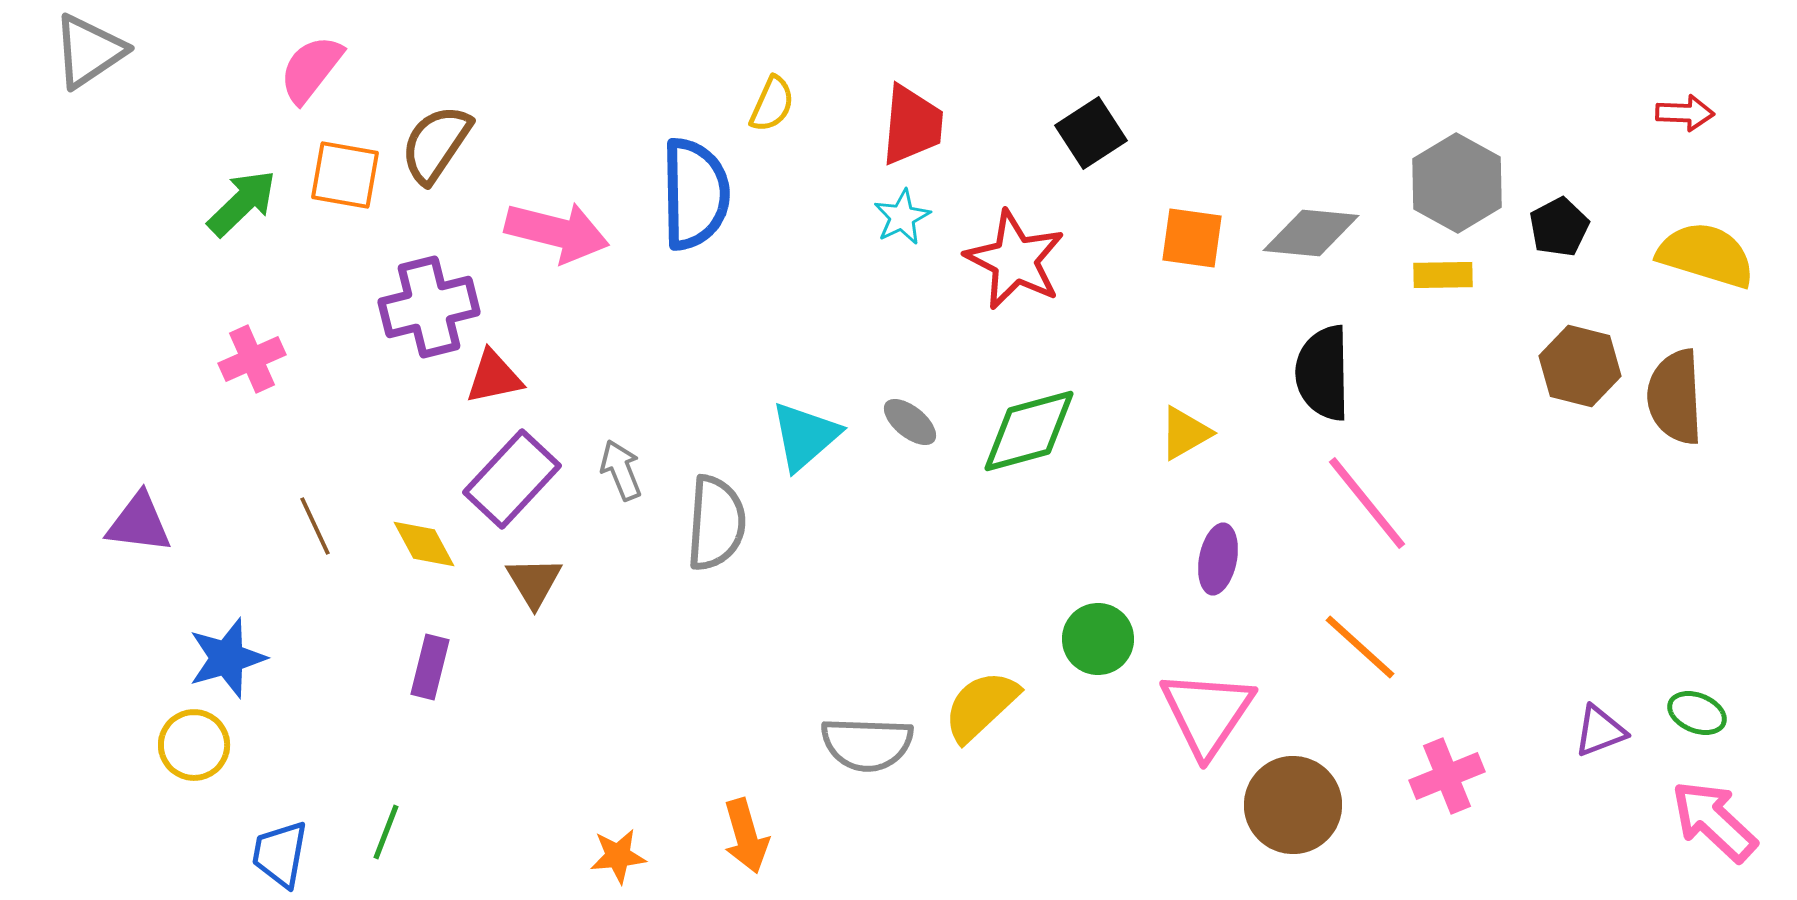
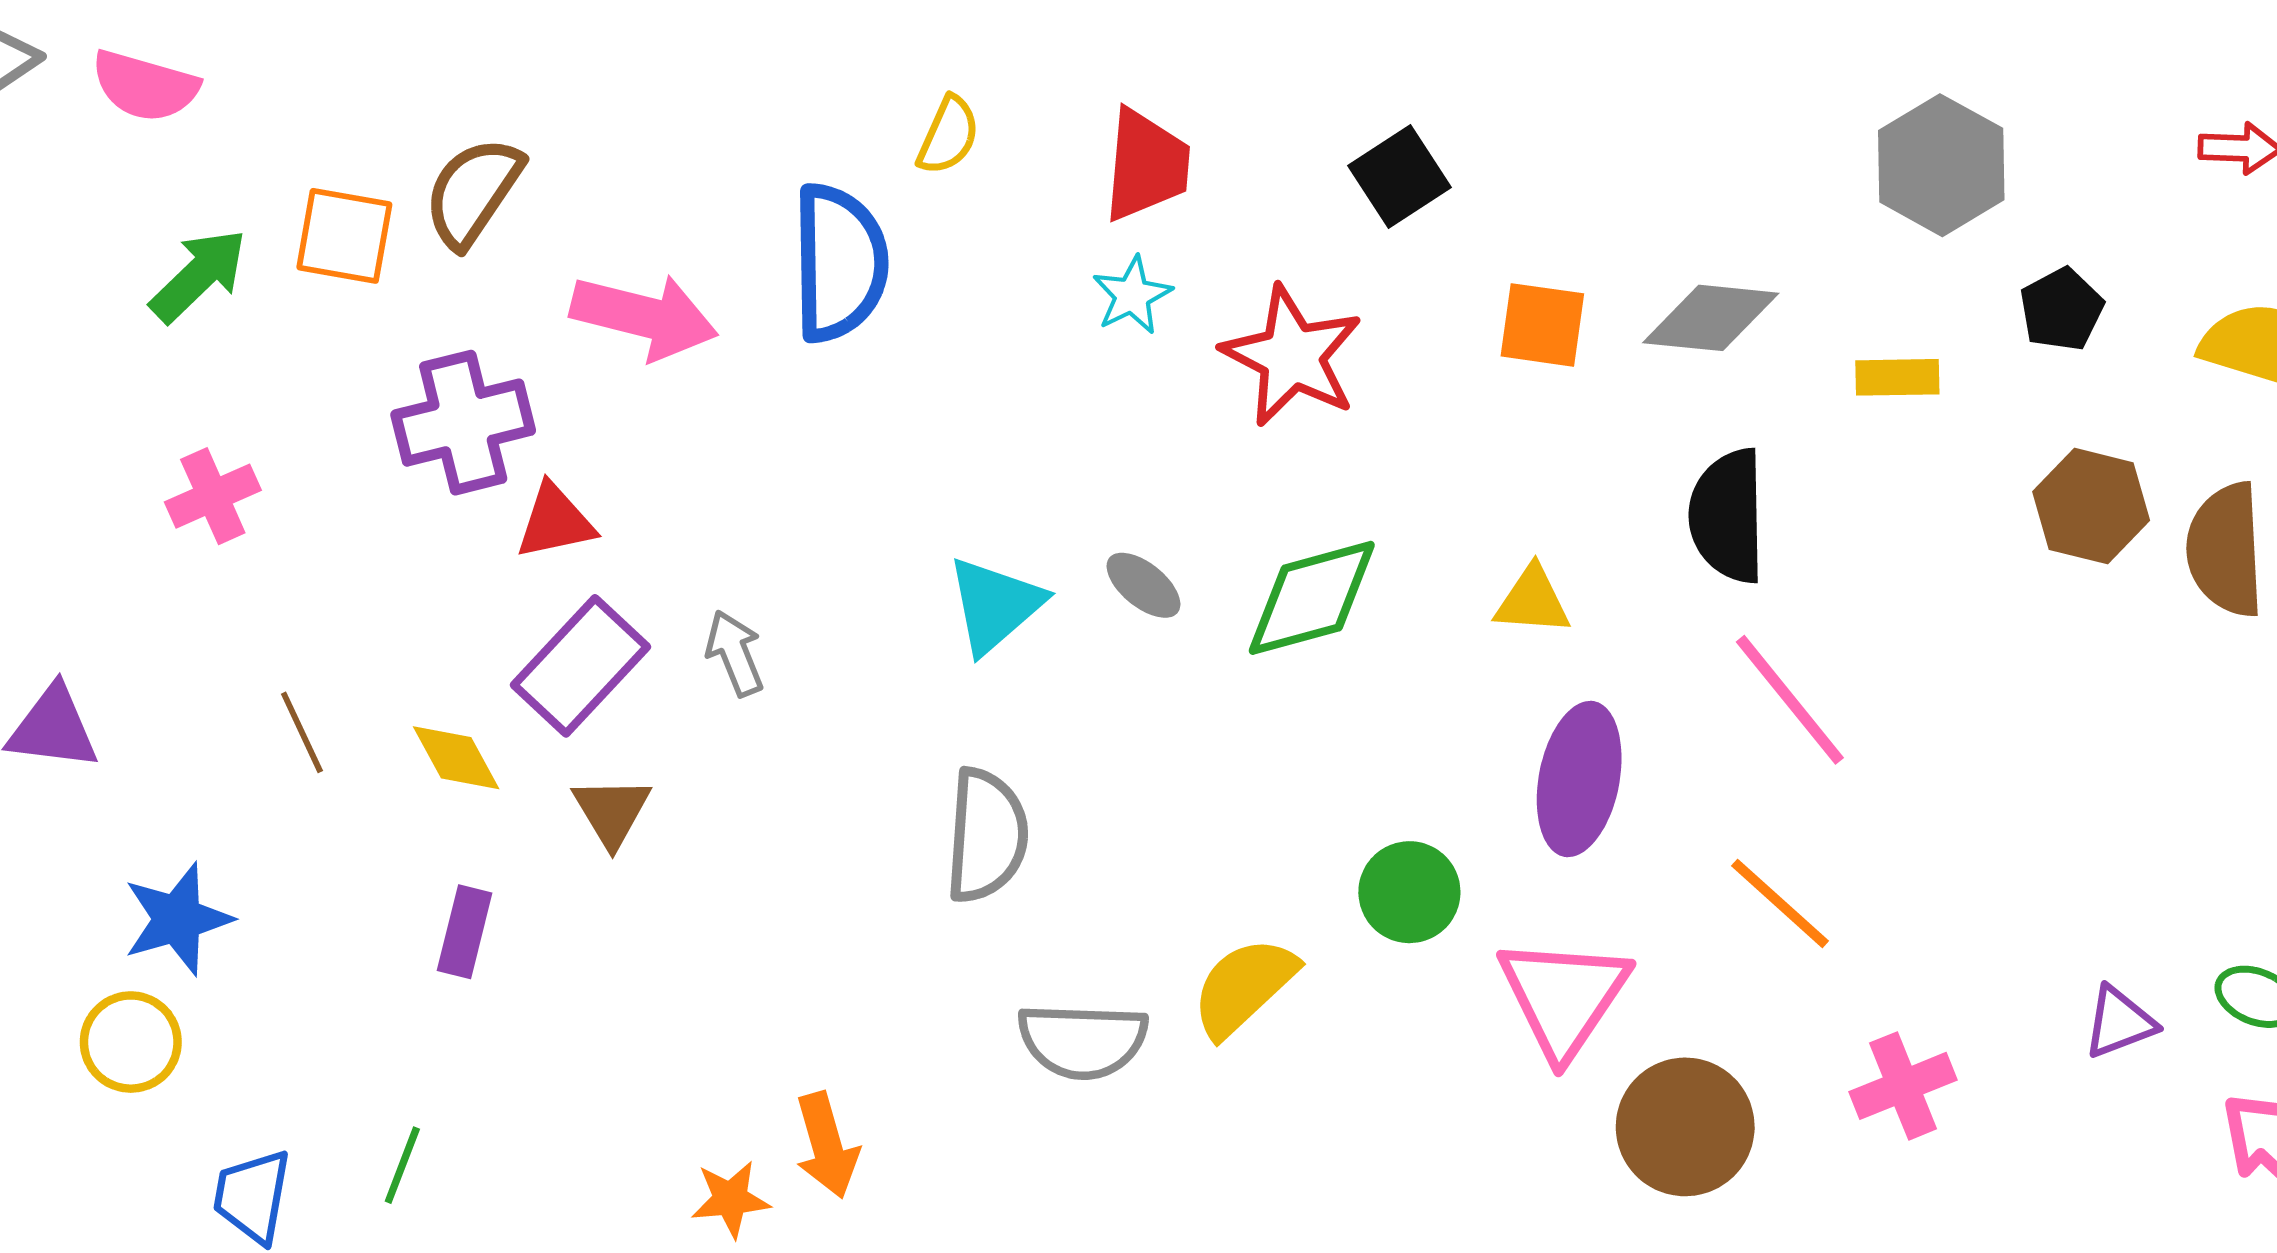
pink semicircle: (311, 69) -> (145, 86), moved, turned -112
gray hexagon: (1457, 183) -> (1941, 165), moved
yellow triangle: (1185, 433) -> (1532, 601), turned 34
gray semicircle: (716, 523) -> (986, 836), moved
purple ellipse: (1218, 559) -> (1579, 779), size x1.5
orange arrow: (746, 836) -> (827, 1145), moved

